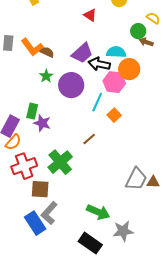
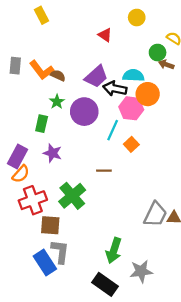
green rectangle: (32, 111) -> (42, 124), moved
brown line: (89, 139) -> (104, 171), turned 40
green arrow: (98, 212) -> (114, 250), turned 85
gray L-shape: (49, 213) -> (60, 252), turned 145

